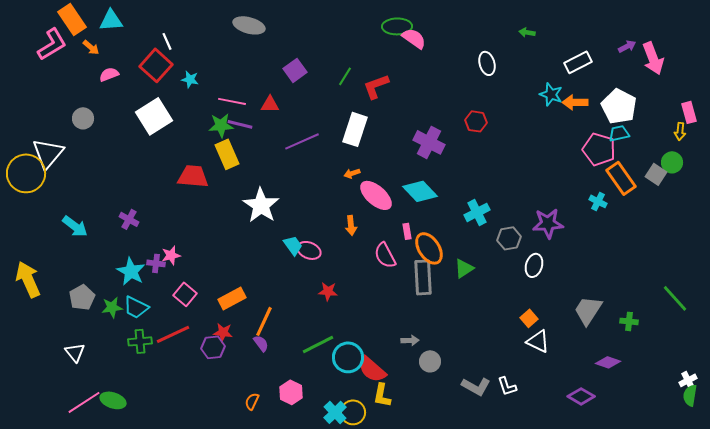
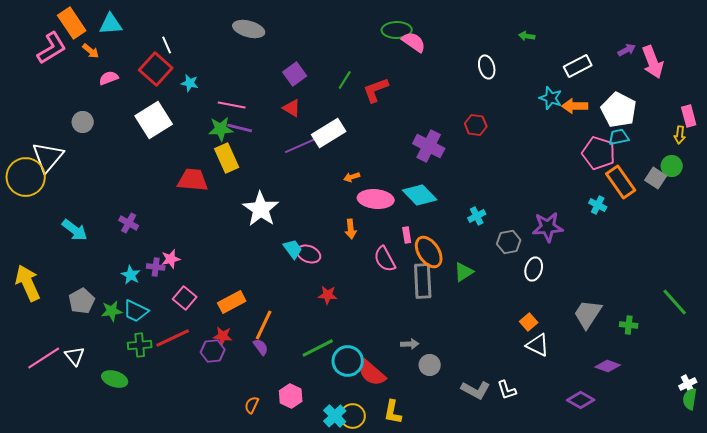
red triangle: (270, 104) -> (292, 108), moved, turned 30
white rectangle: (355, 129) -> (329, 133), moved, turned 40
pink ellipse: (376, 195) -> (376, 199), turned -36
cyan cross: (477, 212) -> (477, 216), size x0.7
cyan star: (131, 271) -> (131, 275), size x0.7
yellow L-shape: (382, 395) -> (393, 412), moved
green ellipse: (113, 400) -> (115, 379), moved
pink line: (84, 402) -> (44, 358), moved

